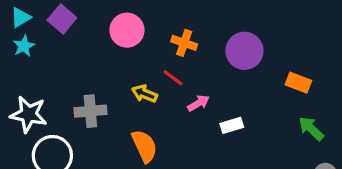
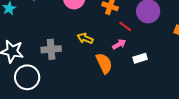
red line: (173, 78) -> (125, 26), moved
orange semicircle: (144, 146) -> (104, 63), moved

